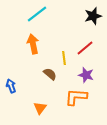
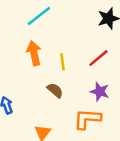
yellow line: (64, 58) -> (63, 62), moved

